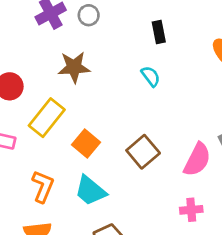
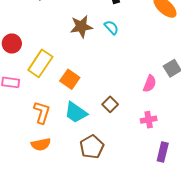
brown star: (74, 67) -> (81, 27), moved
brown square: (143, 152) -> (110, 104), moved, size x0.7
pink semicircle: (197, 160) -> (150, 84), size x0.7

